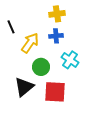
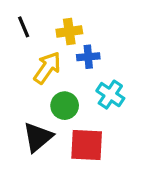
yellow cross: (57, 14) -> (69, 32), moved
black line: (11, 27) -> (24, 27), moved

